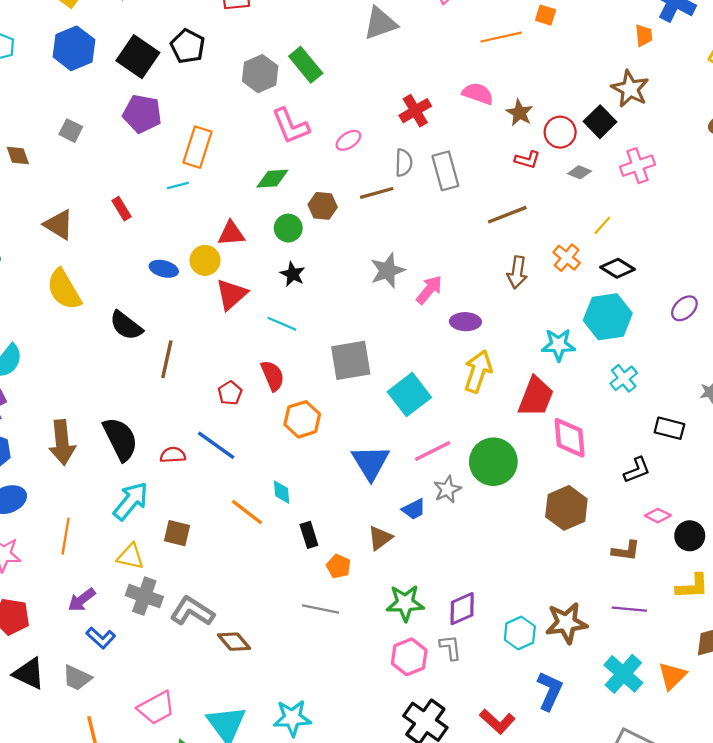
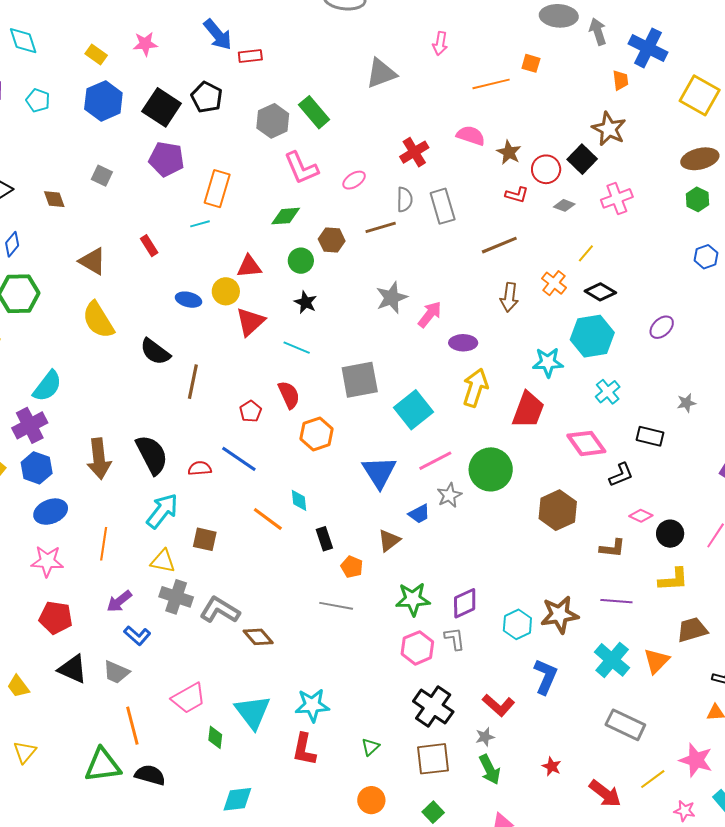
pink diamond: (570, 438) -> (586, 443), moved, turned -30

